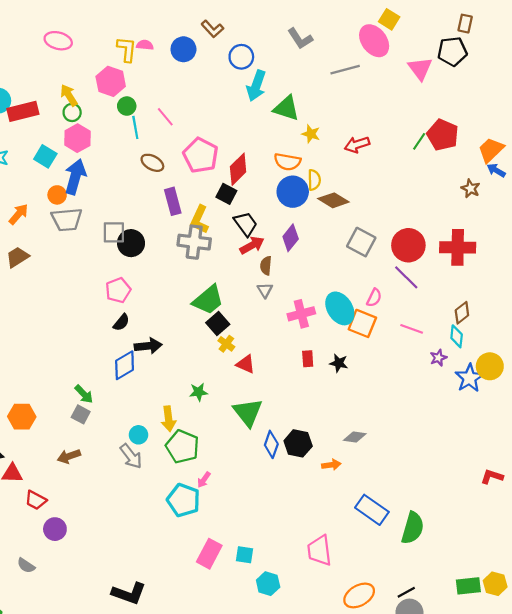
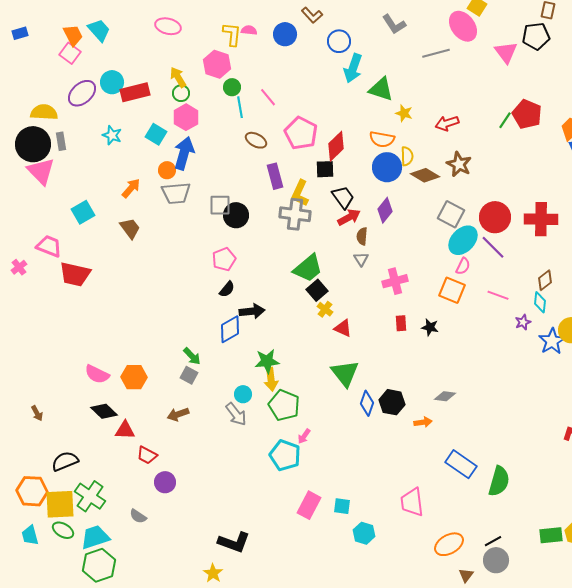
brown star: (470, 188) -> (459, 164), moved, size x1.4
black square: (226, 194) -> (325, 169), turned -30
brown trapezoid: (17, 257) -> (130, 228), turned 85
cyan ellipse: (340, 308) -> (463, 240), moved, turned 76
green star: (198, 392) -> (267, 361), moved, size x1.4

